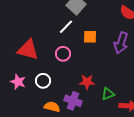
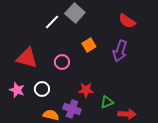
white line: (66, 27) -> (52, 22), moved
orange square: (90, 37) -> (89, 45), turned -32

